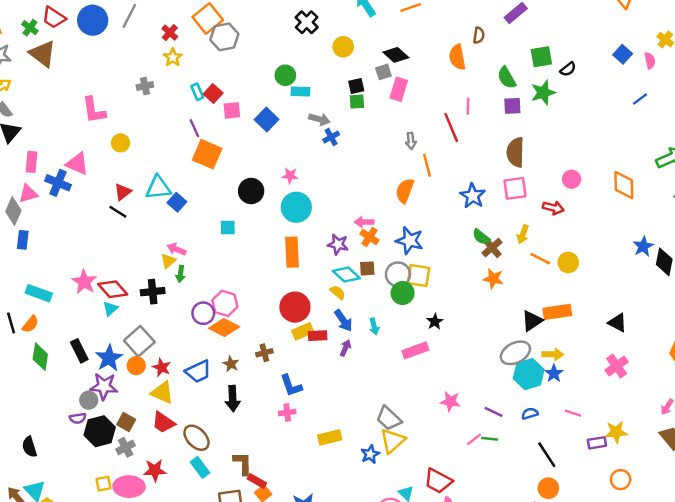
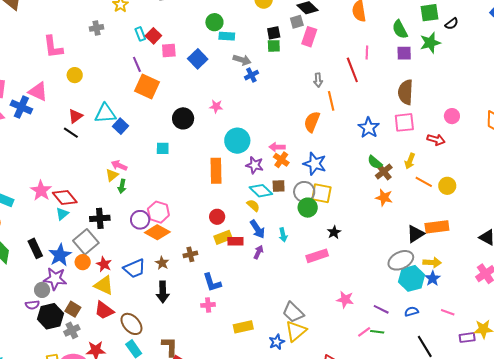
cyan circle: (296, 207) -> (237, 141), moved
black cross: (153, 292) -> (100, 218), moved
red circle: (295, 307) -> (217, 217), size x0.6

